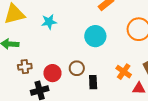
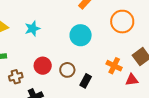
red circle: (52, 73) -> (43, 66), moved
black rectangle: (93, 82) -> (86, 81), turned 40

